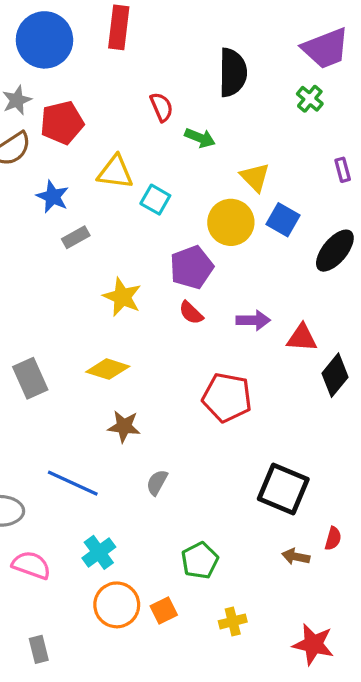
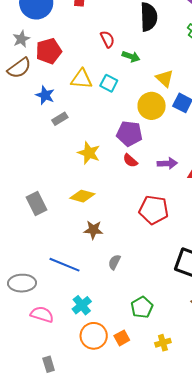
cyan square: (155, 200) -> (109, 83), moved
purple pentagon: (192, 267) -> (129, 134), turned 30

